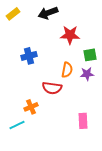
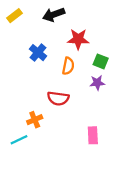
green square: (90, 55) -> (101, 61), turned 32
blue cross: (29, 56) -> (38, 53), moved, turned -35
orange semicircle: (67, 70) -> (68, 66), moved

